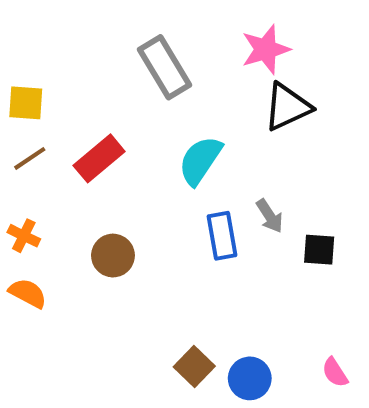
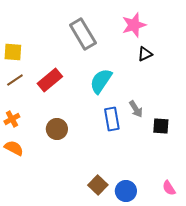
black triangle: (287, 107) -> (145, 54), size x0.6
orange cross: (24, 236) -> (12, 119), turned 35

